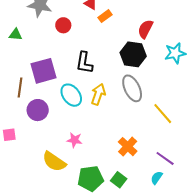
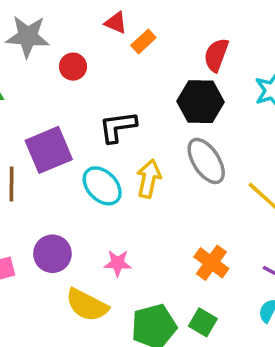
black L-shape: (84, 63) -> (118, 127), turned 80
purple circle: (38, 110) -> (52, 254), moved

